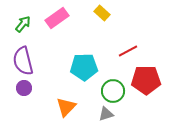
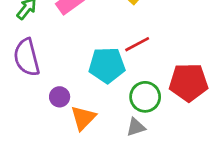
red line: (128, 51) -> (137, 44), moved
purple circle: (24, 88) -> (60, 97), moved

